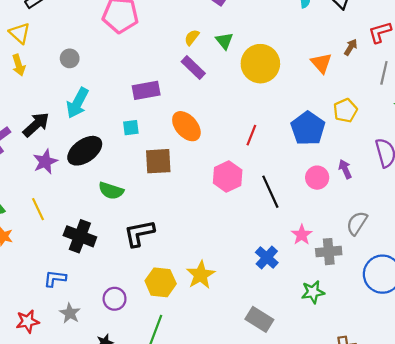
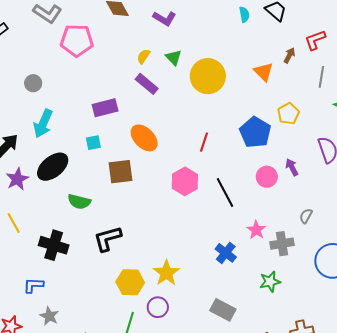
gray semicircle: (357, 223) -> (306, 216), size x0.7
purple circle: (115, 299) -> (158, 307), moved

